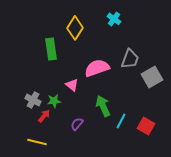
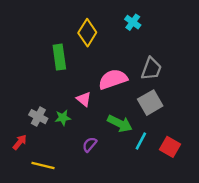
gray square: (152, 77) -> (150, 103), moved
green arrow: (103, 106) -> (120, 124), turned 140
red arrow: (44, 116) -> (20, 142), moved

